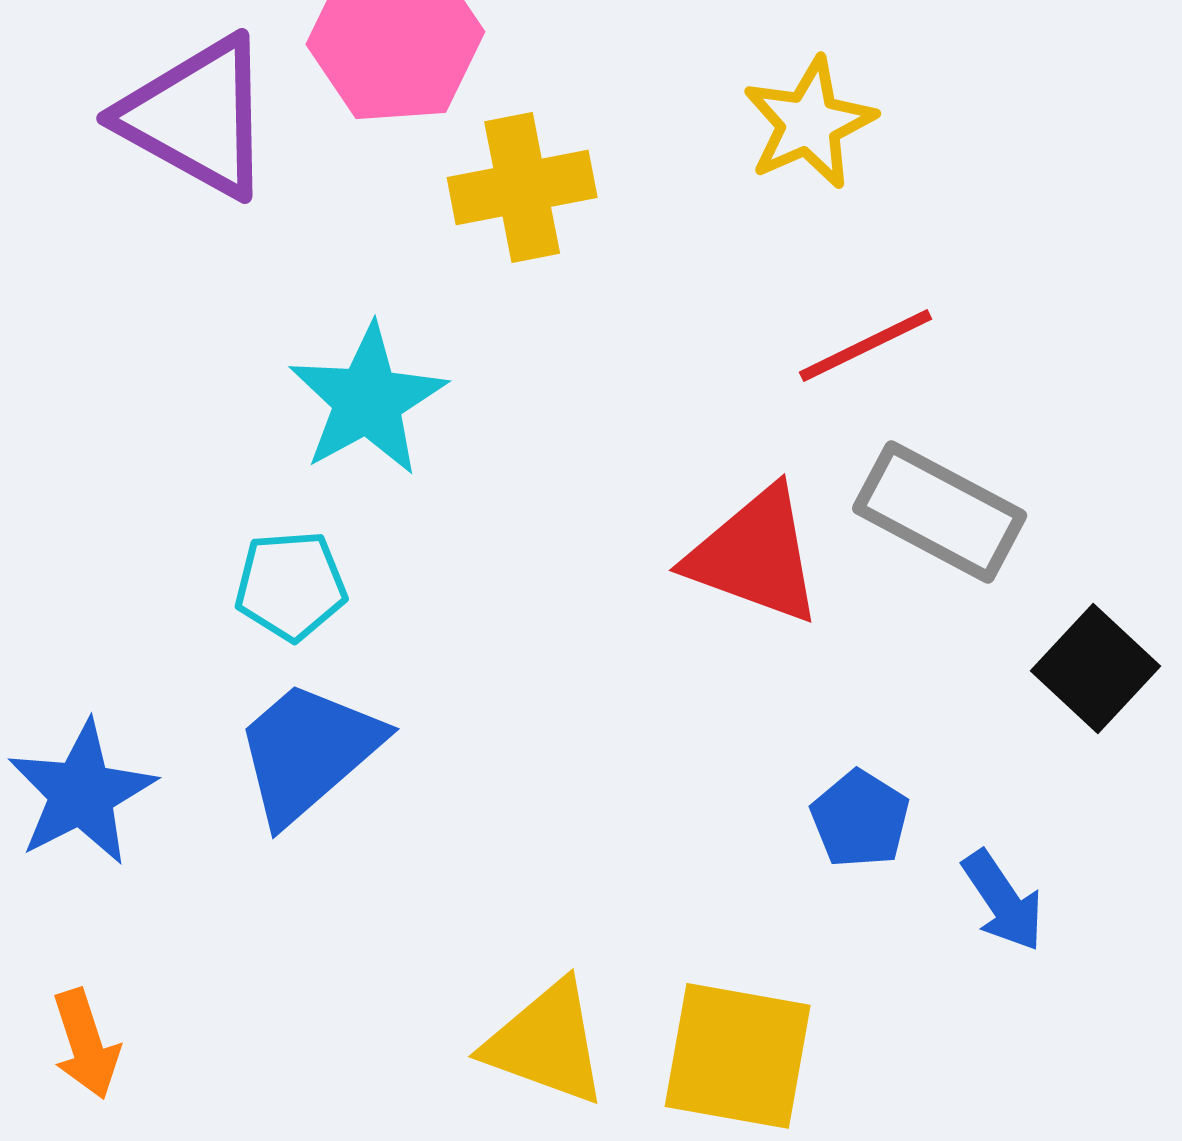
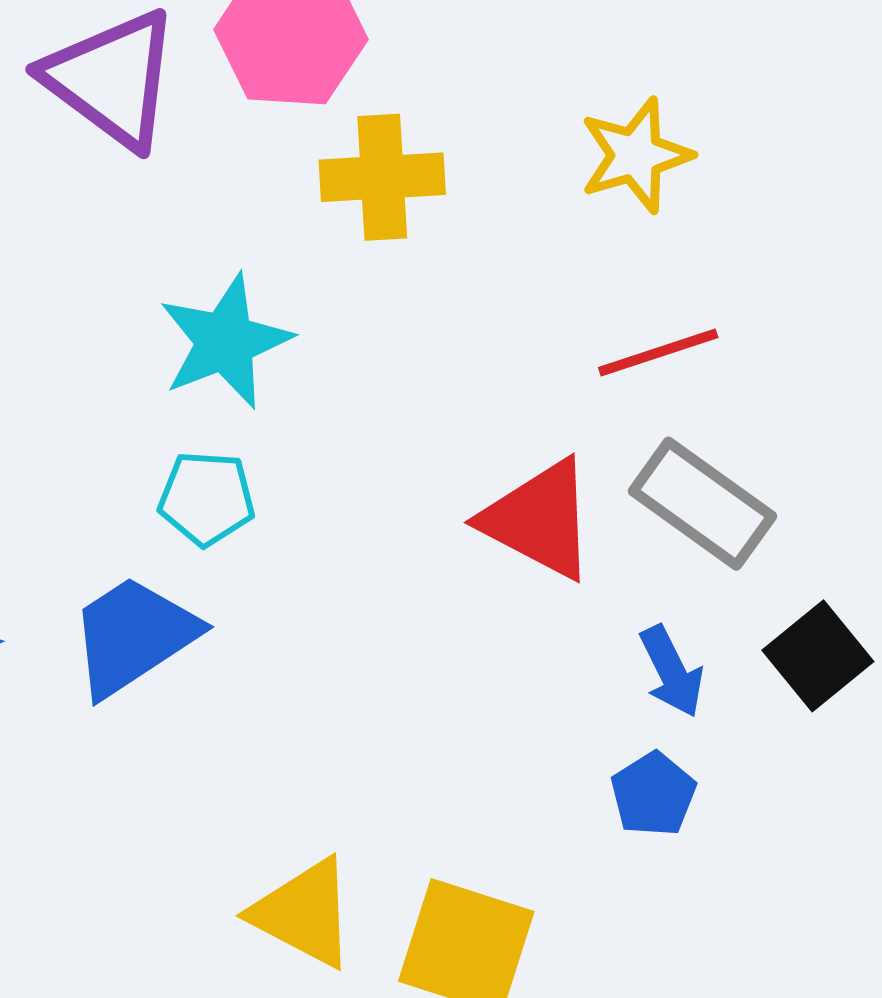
cyan pentagon: (291, 586) -> (206, 498), moved
blue pentagon: (860, 819) -> (653, 794), moved
blue arrow: (1003, 901) -> (672, 671), moved

